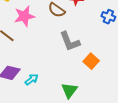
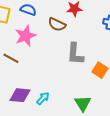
gray L-shape: (70, 41) -> (75, 54), turned 35

